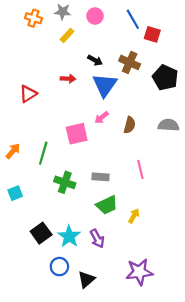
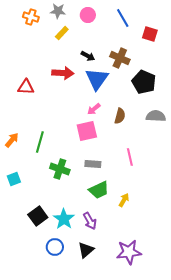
red square: (152, 34) -> (150, 34), moved
black pentagon: (165, 78) -> (144, 82), moved
red arrow: (68, 79) -> (63, 73), size x1.5
red triangle: (28, 94) -> (26, 87), turned 36
pink square: (77, 134) -> (87, 131), moved
black triangle: (86, 280) -> (86, 250), moved

